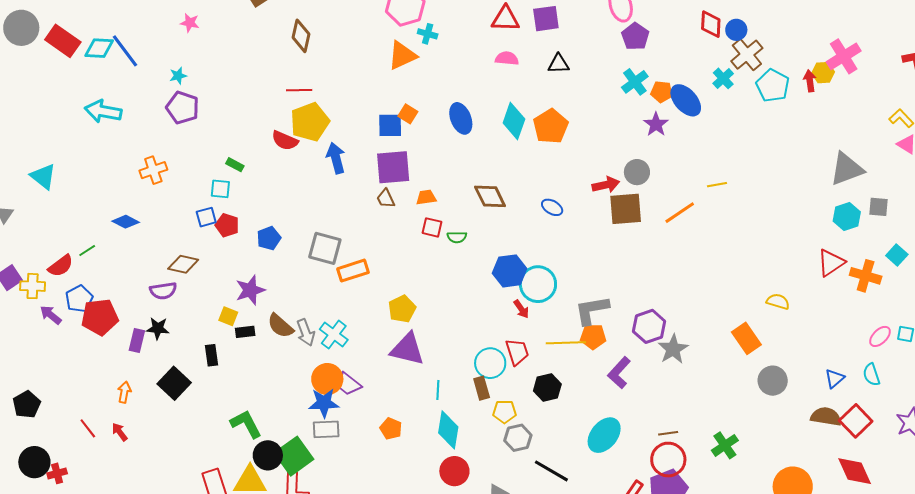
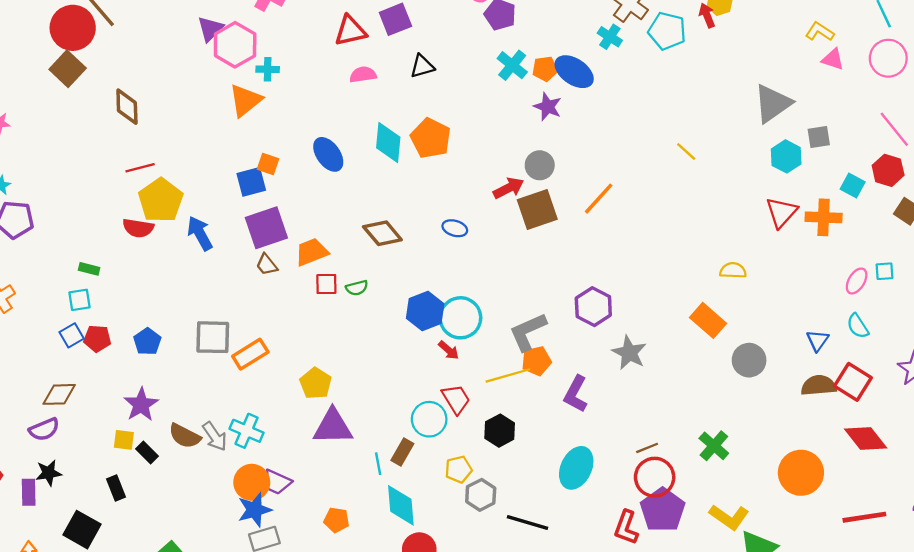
yellow line: (717, 185) -> (686, 152), moved, turned 66
orange trapezoid: (426, 197) -> (312, 252), size x1.4
purple hexagon: (649, 326) -> (593, 307), moved
black rectangle: (245, 332) -> (147, 452), turned 66
brown rectangle: (482, 388) -> (402, 452), moved, turned 60

